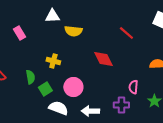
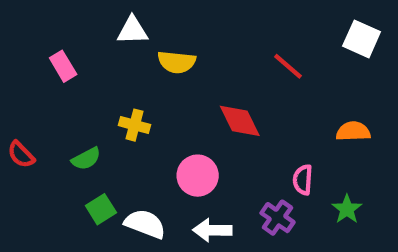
green semicircle: (30, 77) -> (86, 159), turned 72
pink circle: (73, 87) -> (198, 176), moved
green square: (45, 89) -> (101, 209), moved
purple cross: (121, 105) -> (277, 218), turned 35

